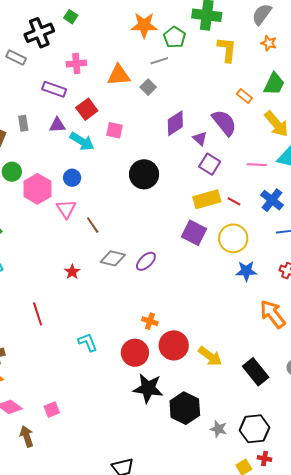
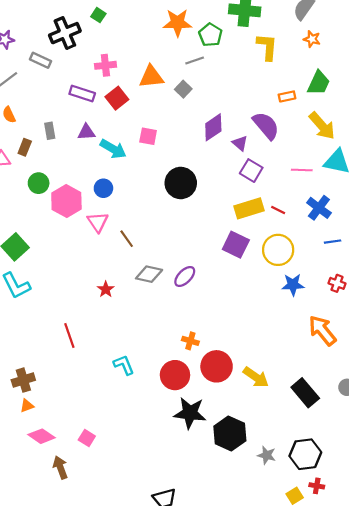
orange rectangle: (244, 96) -> (287, 96), turned -49
red square: (87, 109) -> (117, 98), moved
pink square: (52, 410) -> (87, 438), turned -35

